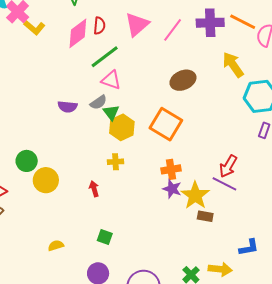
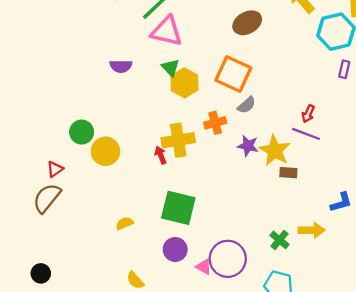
pink triangle: (111, 80) -> (167, 31), size x1.4
gray semicircle: (98, 102) -> (247, 105), moved
yellow cross: (116, 162) -> (178, 140), moved, size x1.8
red arrow: (228, 166) -> (308, 114), size x0.7
orange cross: (171, 169) -> (215, 123), moved
green square: (105, 237) -> (178, 208), size x2.0

